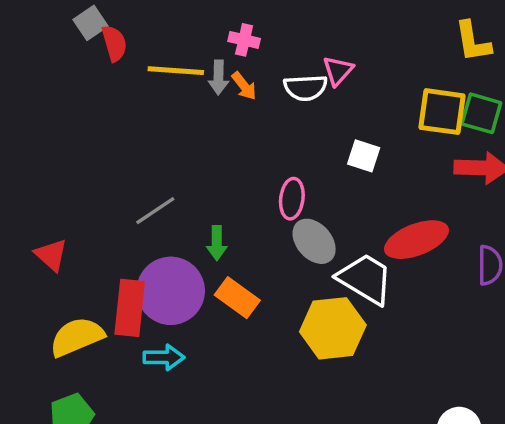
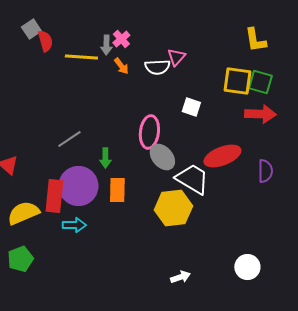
pink cross: (244, 40) -> (121, 39), turned 36
gray arrow: (218, 77) -> (106, 45), moved
pink ellipse: (292, 199) -> (149, 132), size x1.4
orange rectangle: (237, 298) -> (117, 190), turned 55

